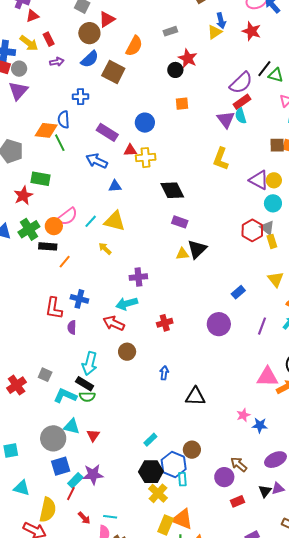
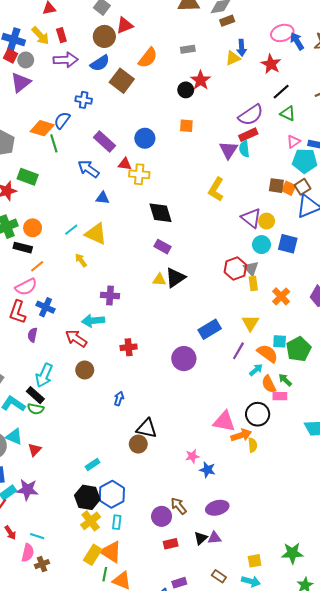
purple arrow: (57, 62) -> (66, 60), size x1.6
black line: (264, 69) -> (281, 92), moved
blue semicircle: (64, 119) -> (62, 120), turned 30
pink semicircle: (67, 216) -> (26, 287), moved
blue rectangle: (238, 292) -> (210, 329), size x1.5
purple line: (262, 326) -> (238, 351), moved
brown circle: (192, 450) -> (138, 444), moved
cyan rectangle: (182, 479) -> (117, 522), moved

